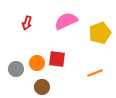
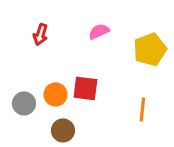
pink semicircle: (66, 21) -> (99, 31), size x0.6
orange line: (95, 73) -> (142, 109), turned -63

